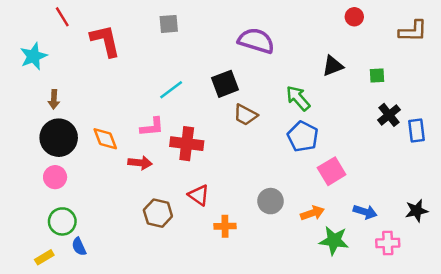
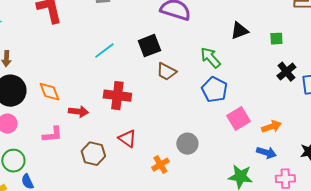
pink L-shape: (152, 127) -> (52, 135), moved
orange arrow: (312, 213) -> (271, 127), moved
orange cross: (225, 226) -> (160, 165), moved, turned -30

